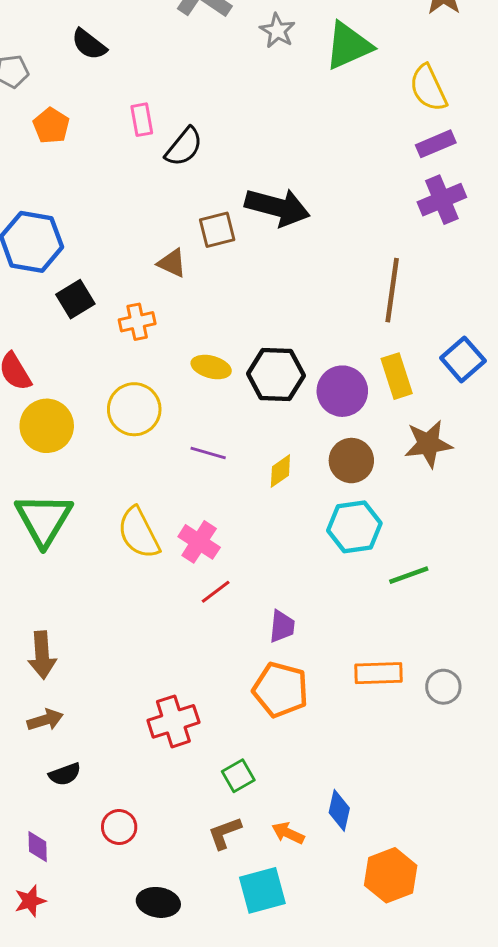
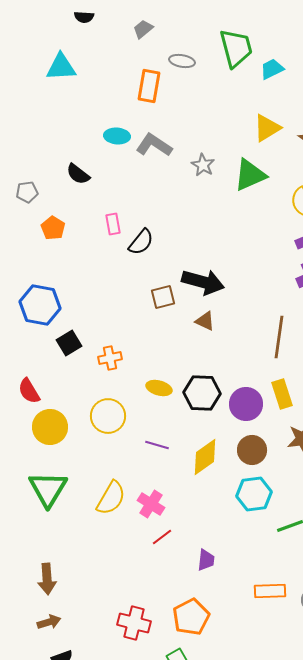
brown triangle: (172, 263) -> (205, 321), moved
yellow diamond: (280, 471) -> (205, 457), size x1.6
yellow semicircle: (139, 533) -> (111, 498), turned -123
orange pentagon: (280, 690) -> (191, 617), moved, turned 30
red cross: (173, 721) -> (134, 623), turned 32

